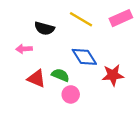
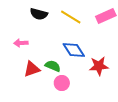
black semicircle: (44, 28) -> (39, 14), moved
red triangle: (36, 79) -> (32, 69), turned -42

